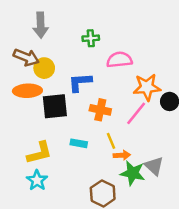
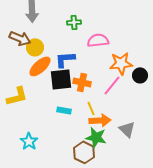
orange ellipse: (27, 91) -> (40, 66), moved, turned -40
black square: (55, 106) -> (61, 79), moved
yellow L-shape: (39, 153) -> (17, 96), moved
orange arrow: (122, 155) -> (100, 120), size x1.5
green star: (133, 173) -> (96, 137), moved

